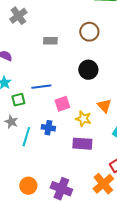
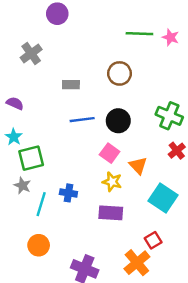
blue line: (41, 87) -> (82, 120), moved
green square: (18, 100) -> (31, 158), size x1.5
pink square: (62, 104) -> (110, 153), moved, turned -35
orange circle: (28, 186) -> (39, 245), moved

